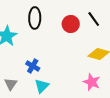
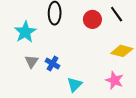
gray triangle: (11, 84) -> (32, 61), moved
cyan triangle: (42, 86) -> (75, 85), moved

